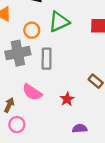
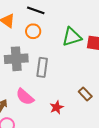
green triangle: (59, 22) -> (72, 37), moved
orange circle: (32, 30) -> (33, 31), moved

